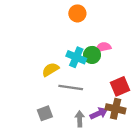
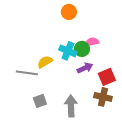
gray line: (71, 88) -> (27, 73), moved
purple arrow: (99, 113) -> (85, 68), moved
gray arrow: (80, 119) -> (71, 106), size x1.5

